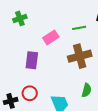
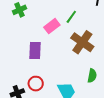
green line: (79, 28) -> (71, 17), moved, turned -40
brown cross: (80, 56) -> (82, 42), turned -35

